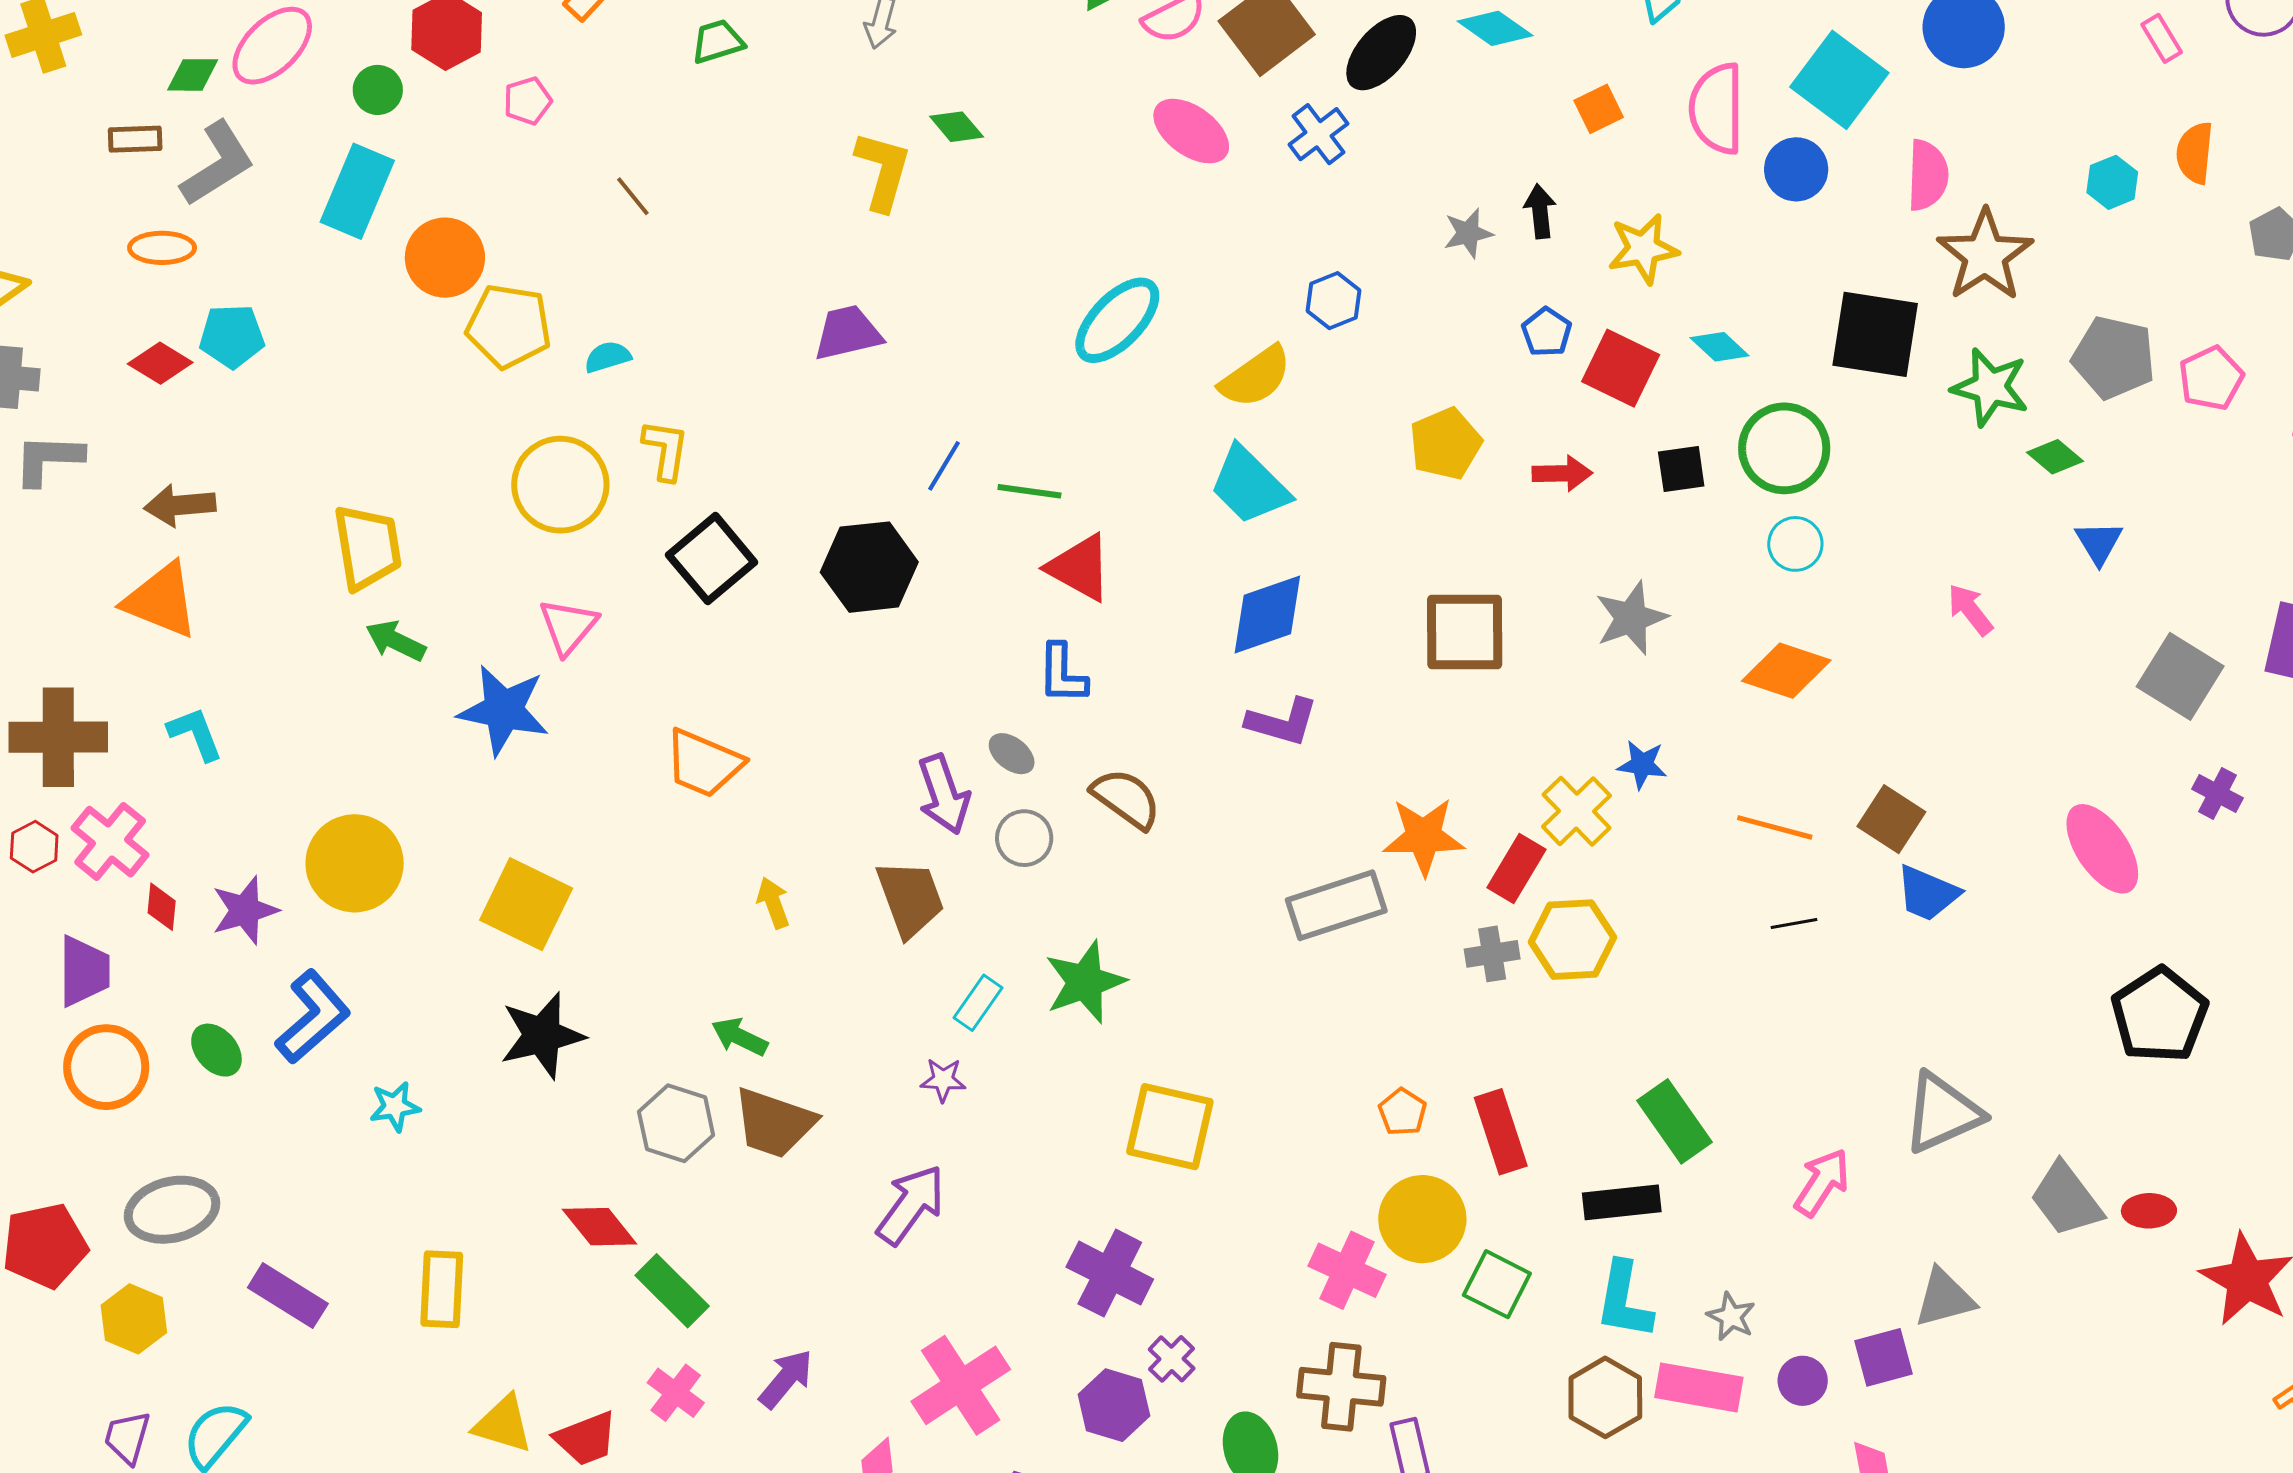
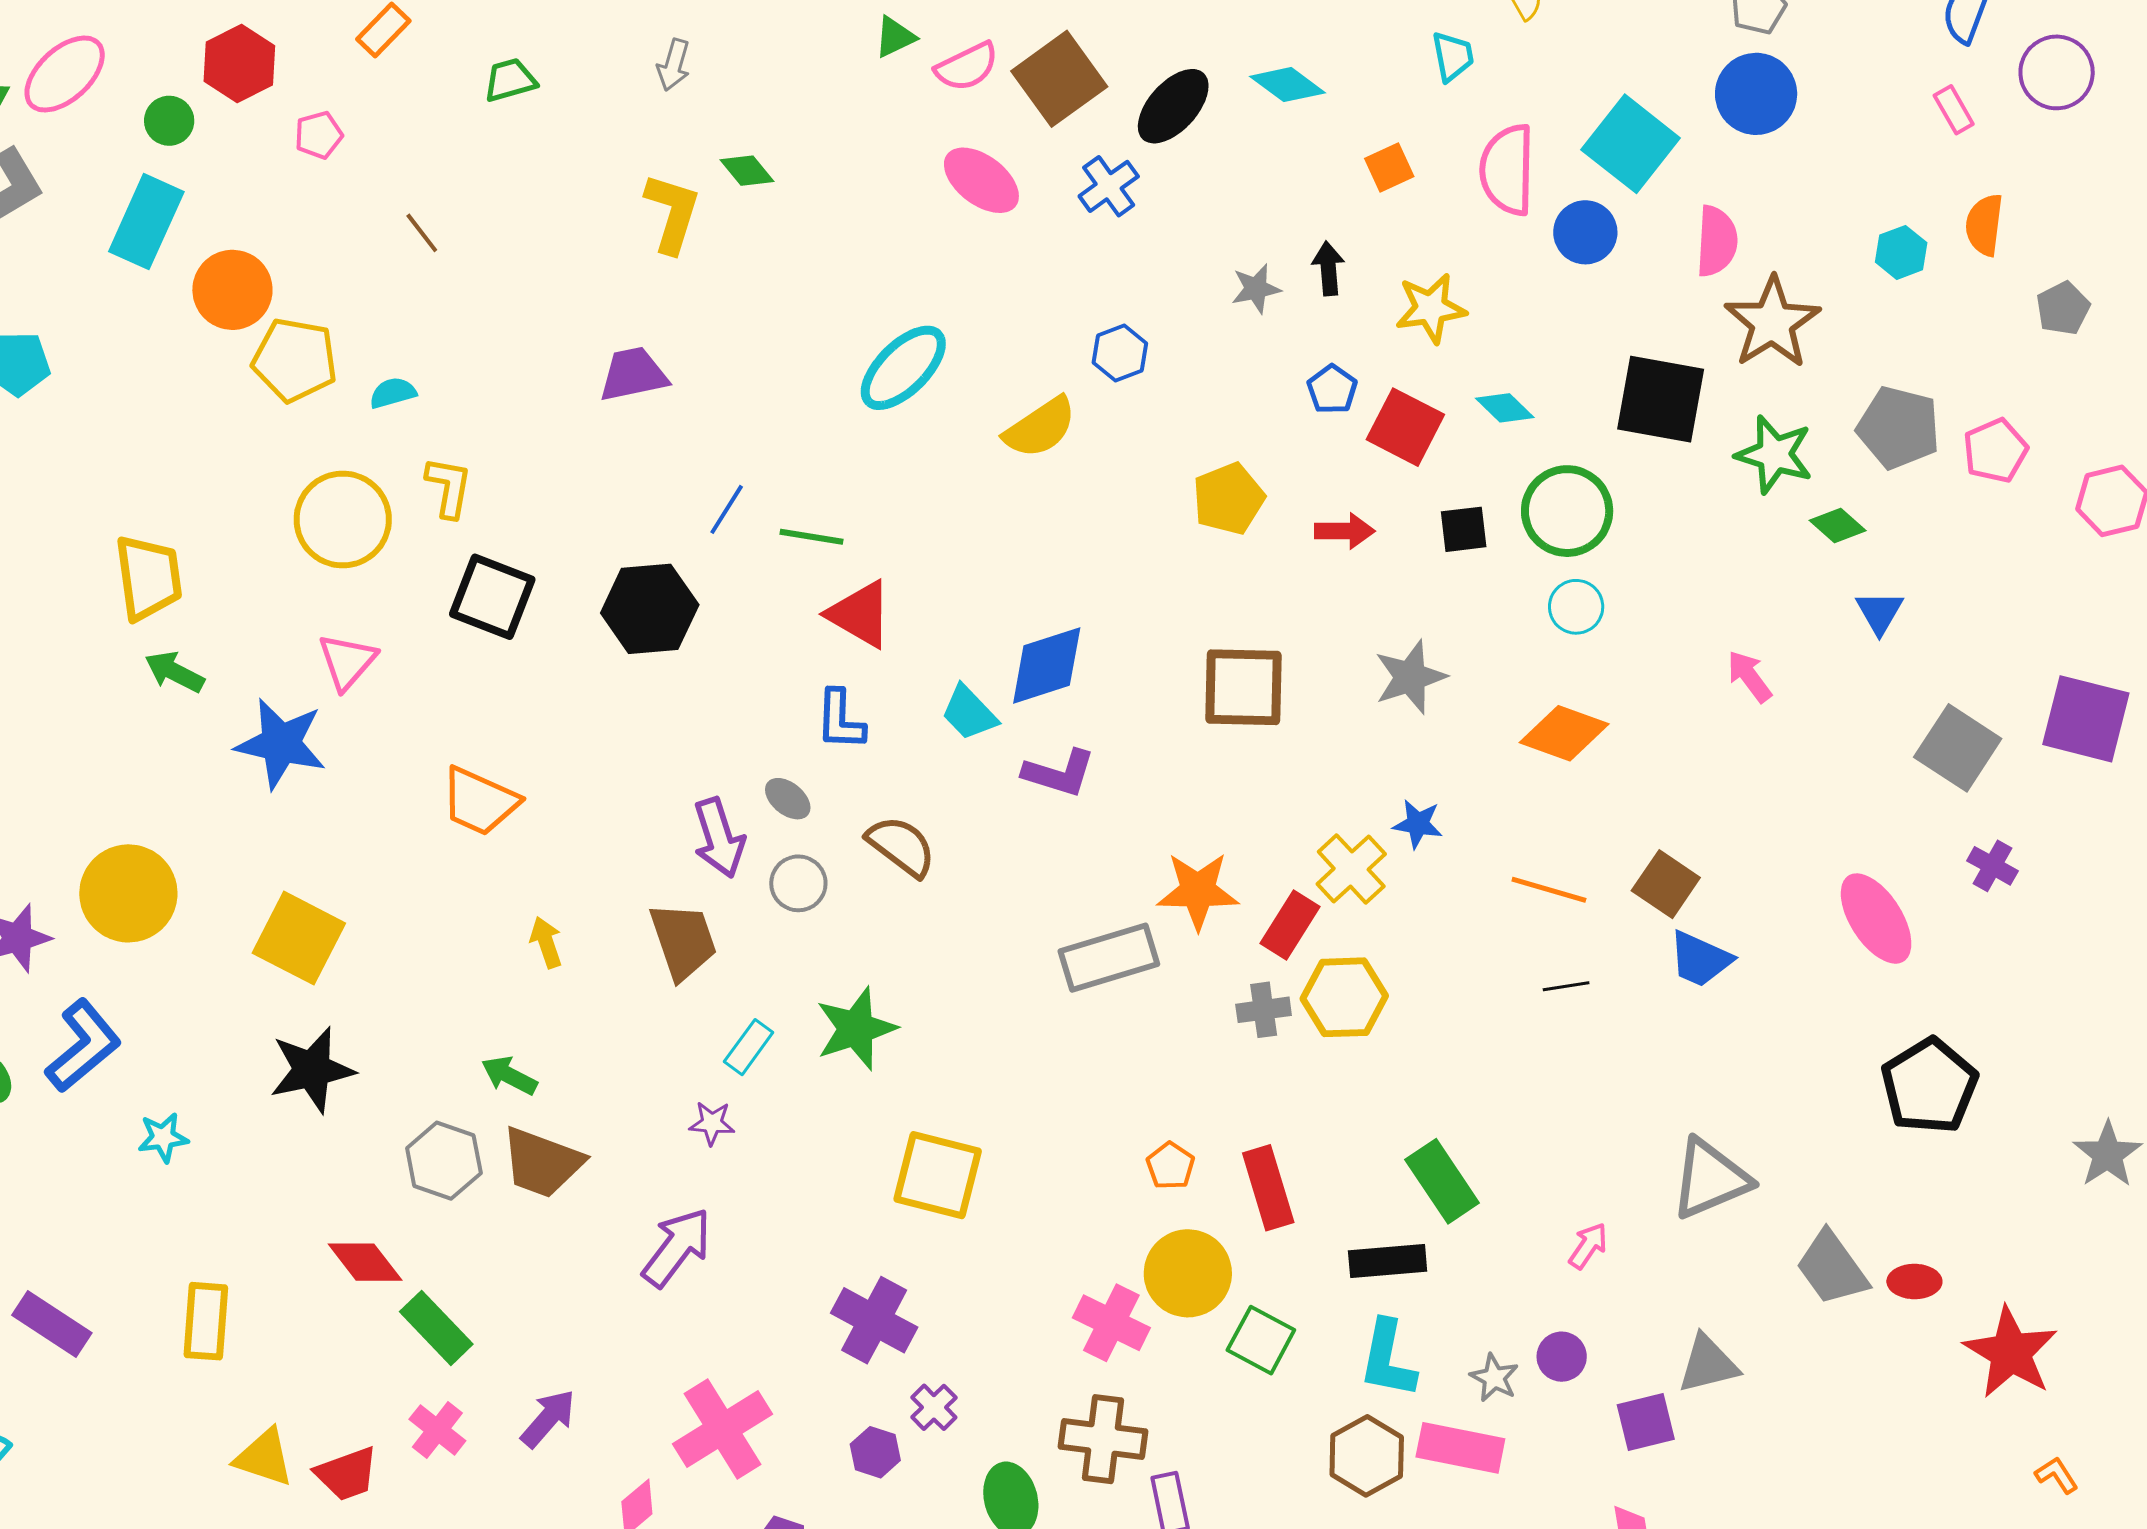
cyan trapezoid: (1249, 485) -> (969, 713), moved, size x0.7
black square: (712, 559) -> (492, 597), turned -30
pink arrow: (1822, 1182) -> (1588, 1246), size x0.7
purple circle: (1803, 1381) -> (1562, 1357), moved
purple hexagon: (1114, 1405) -> (875, 1452), size x0.7

